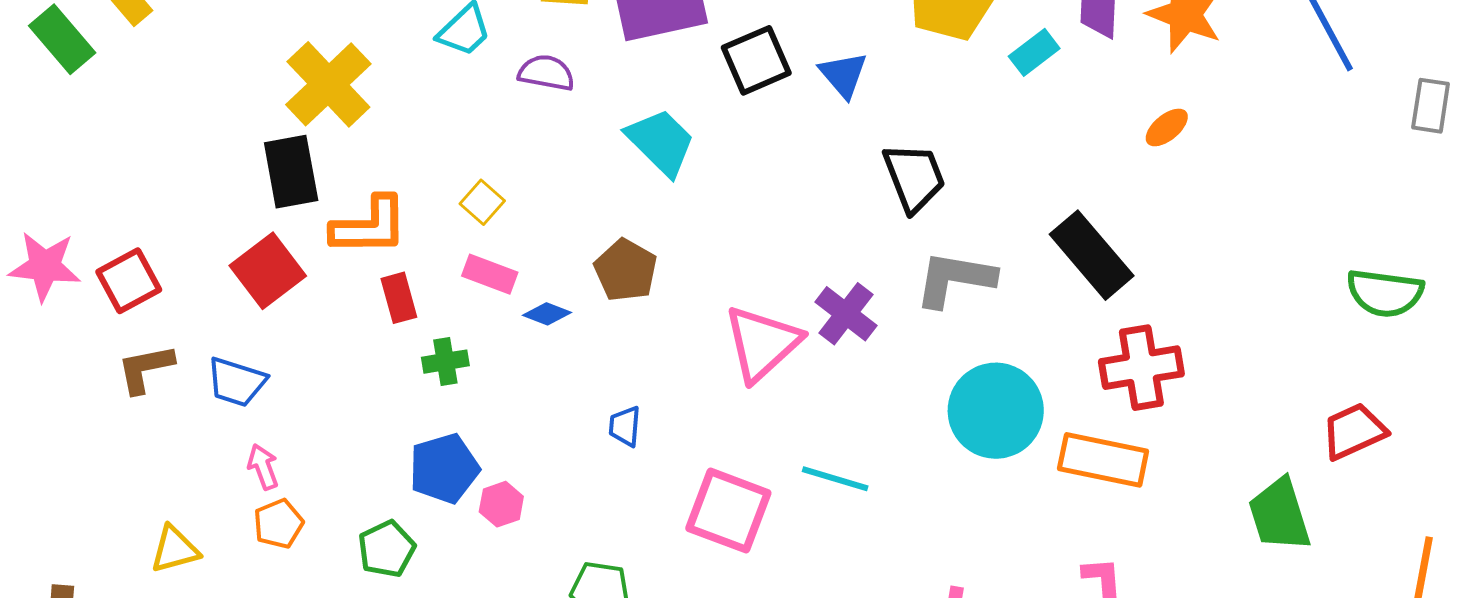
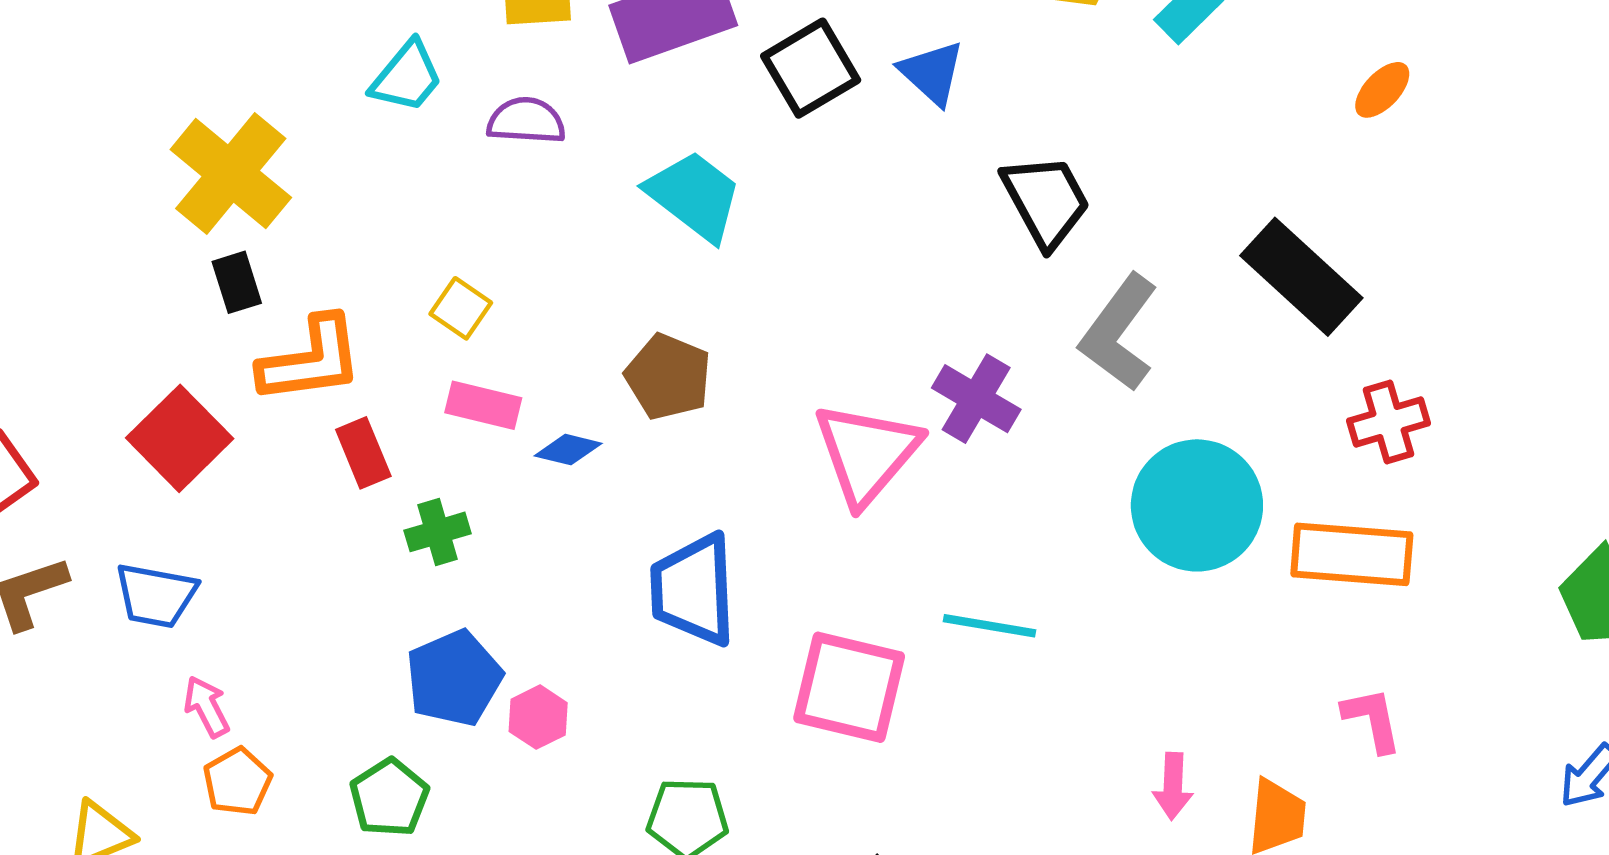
black rectangle: (291, 172) -> (237, 282), moved, size x0.6
gray L-shape: (955, 279) -> (1119, 333), turned -56
red cross: (1141, 368) -> (1389, 422), size x0.7
blue trapezoid: (625, 426) -> (693, 590), size x2.0

